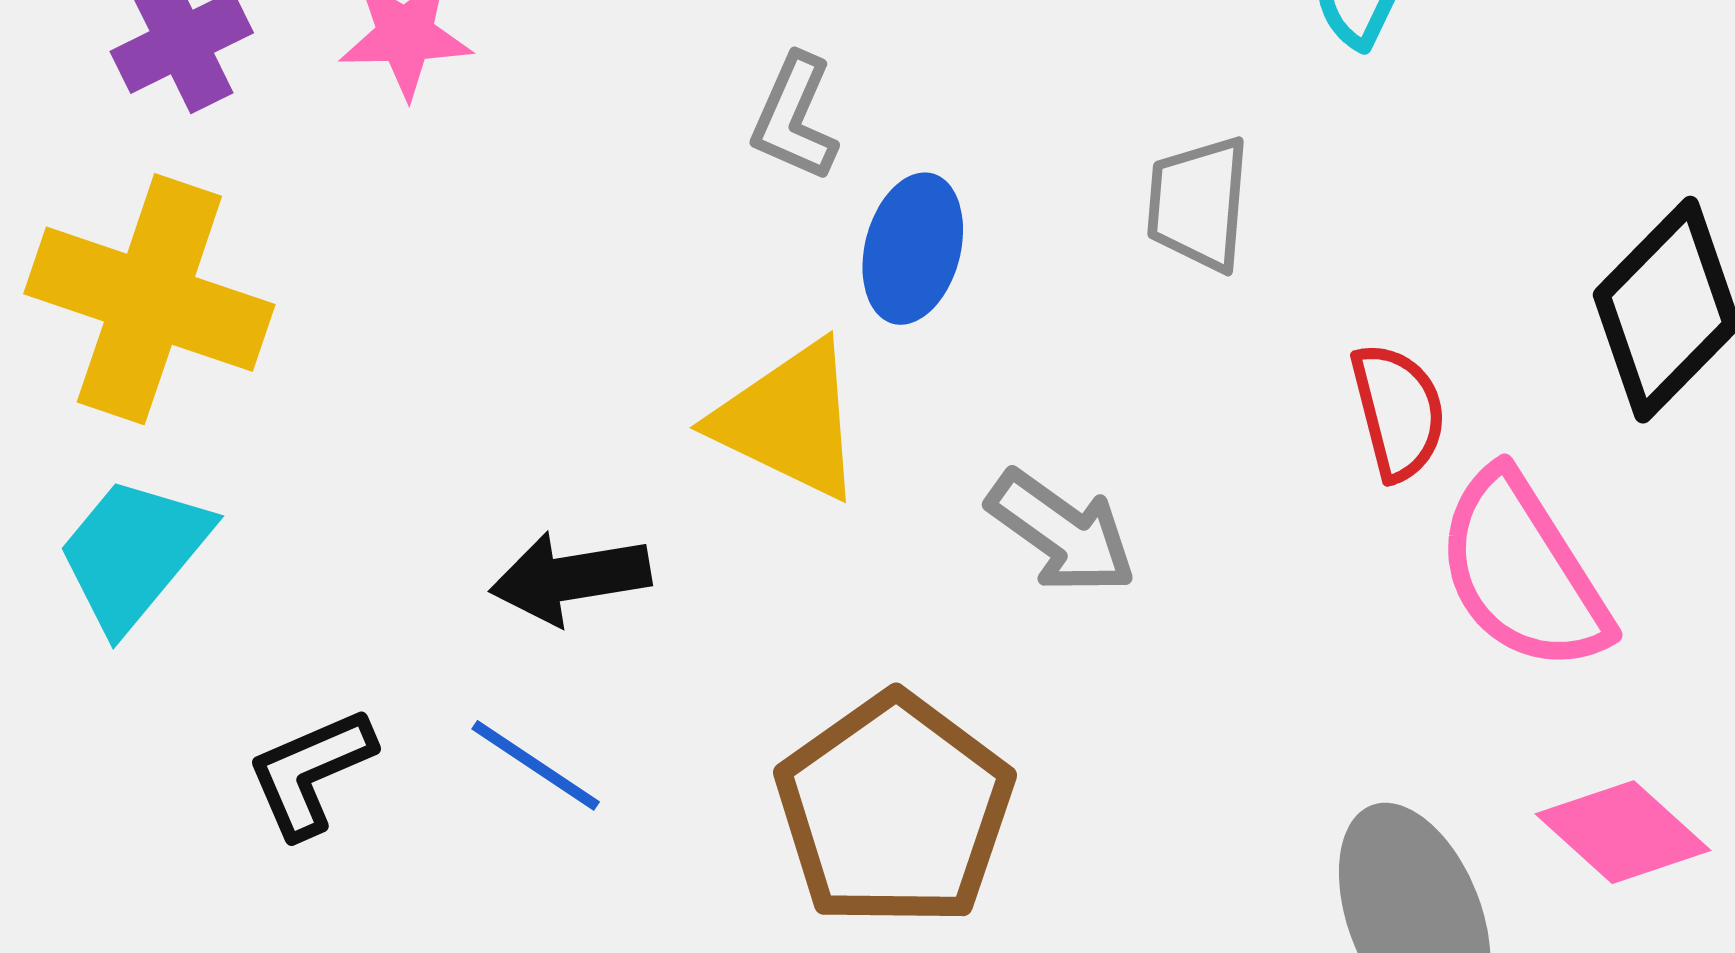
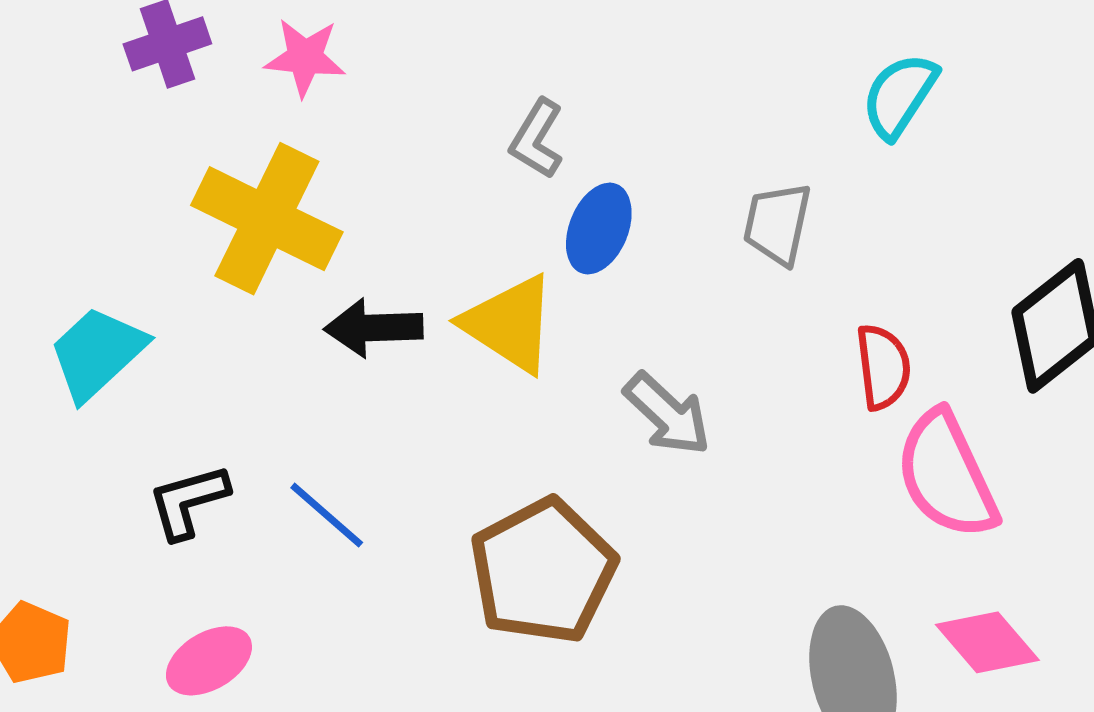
yellow cross: (149, 299) -> (267, 219), moved
black arrow: (570, 578) -> (374, 328), moved

